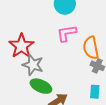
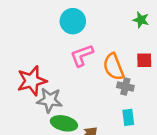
red star: (21, 46) -> (32, 81), turned 30

